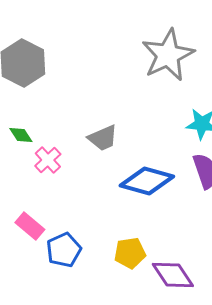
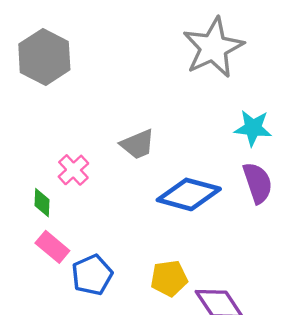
green diamond: (21, 135) -> (42, 203), moved, turned 35

